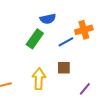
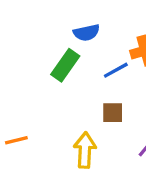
yellow arrow: (39, 79) -> (85, 150), moved

